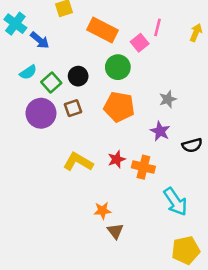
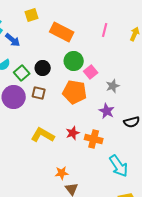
pink square: (140, 43) -> (91, 72), moved
brown square: (73, 108) -> (39, 93), turned 32

